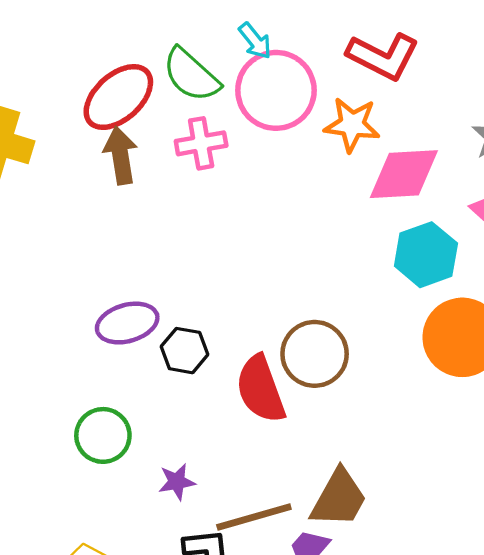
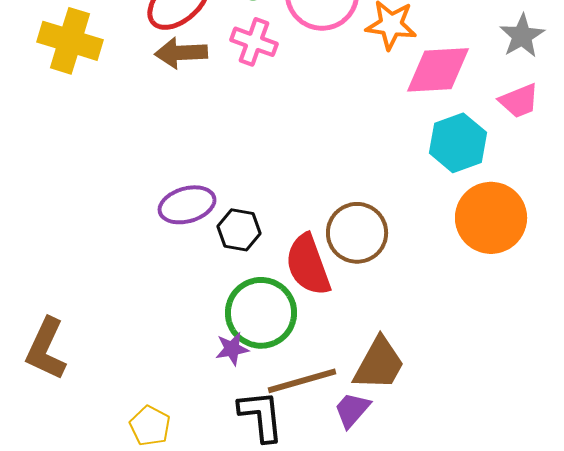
pink cross: (201, 143) -> (254, 42), turned 30
brown arrow: (121, 155) -> (181, 53), turned -84
green circle: (103, 435) -> (261, 313), moved, size x1.4

